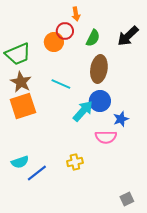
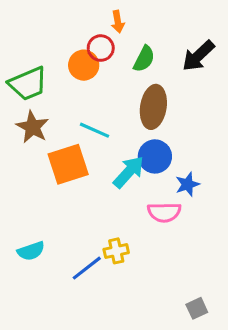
orange square: (23, 106) -> (68, 164), moved
blue line: (37, 173) -> (87, 268), moved

